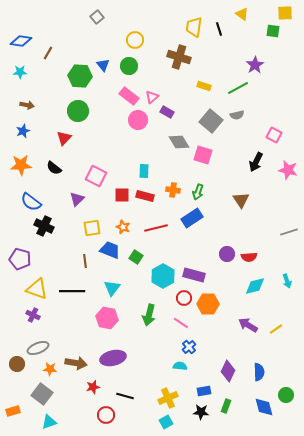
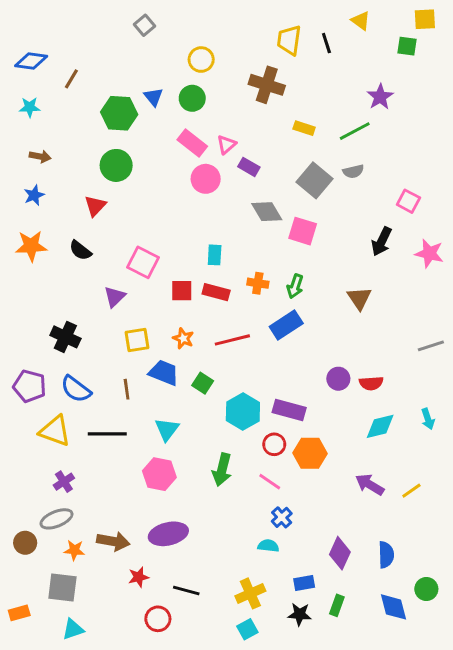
blue semicircle: (31, 202) -> (76, 389), moved
purple cross: (33, 315) -> (64, 482), moved, turned 32
gray square: (42, 394) -> (62, 588), turned -30

